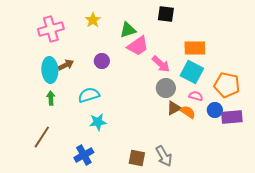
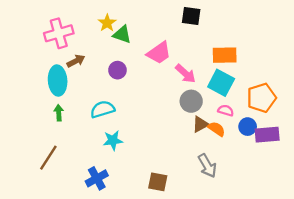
green triangle: (128, 30) -> (122, 34), moved, turned 36
brown arrow: (66, 65) -> (76, 61), moved
orange pentagon: (227, 85) -> (261, 98), turned -30
gray arrow: (164, 156) -> (207, 166), moved

